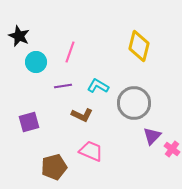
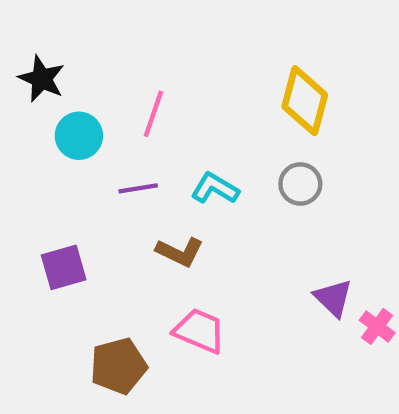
gray circle: (134, 103) -> (300, 184), moved, size x0.6
purple triangle: (152, 136) -> (333, 298), turned -30

